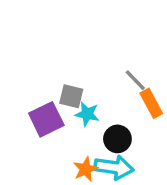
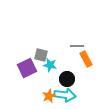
gray line: (135, 80) -> (77, 46), turned -48

